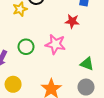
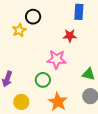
green circle: (26, 47) -> (43, 80), moved

